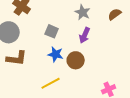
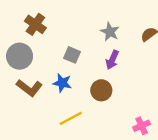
blue star: (56, 54) -> (62, 83), moved
brown L-shape: (17, 58) -> (29, 88), turned 30

